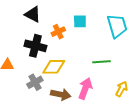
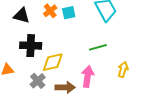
orange cross: (58, 32) -> (50, 11), moved

